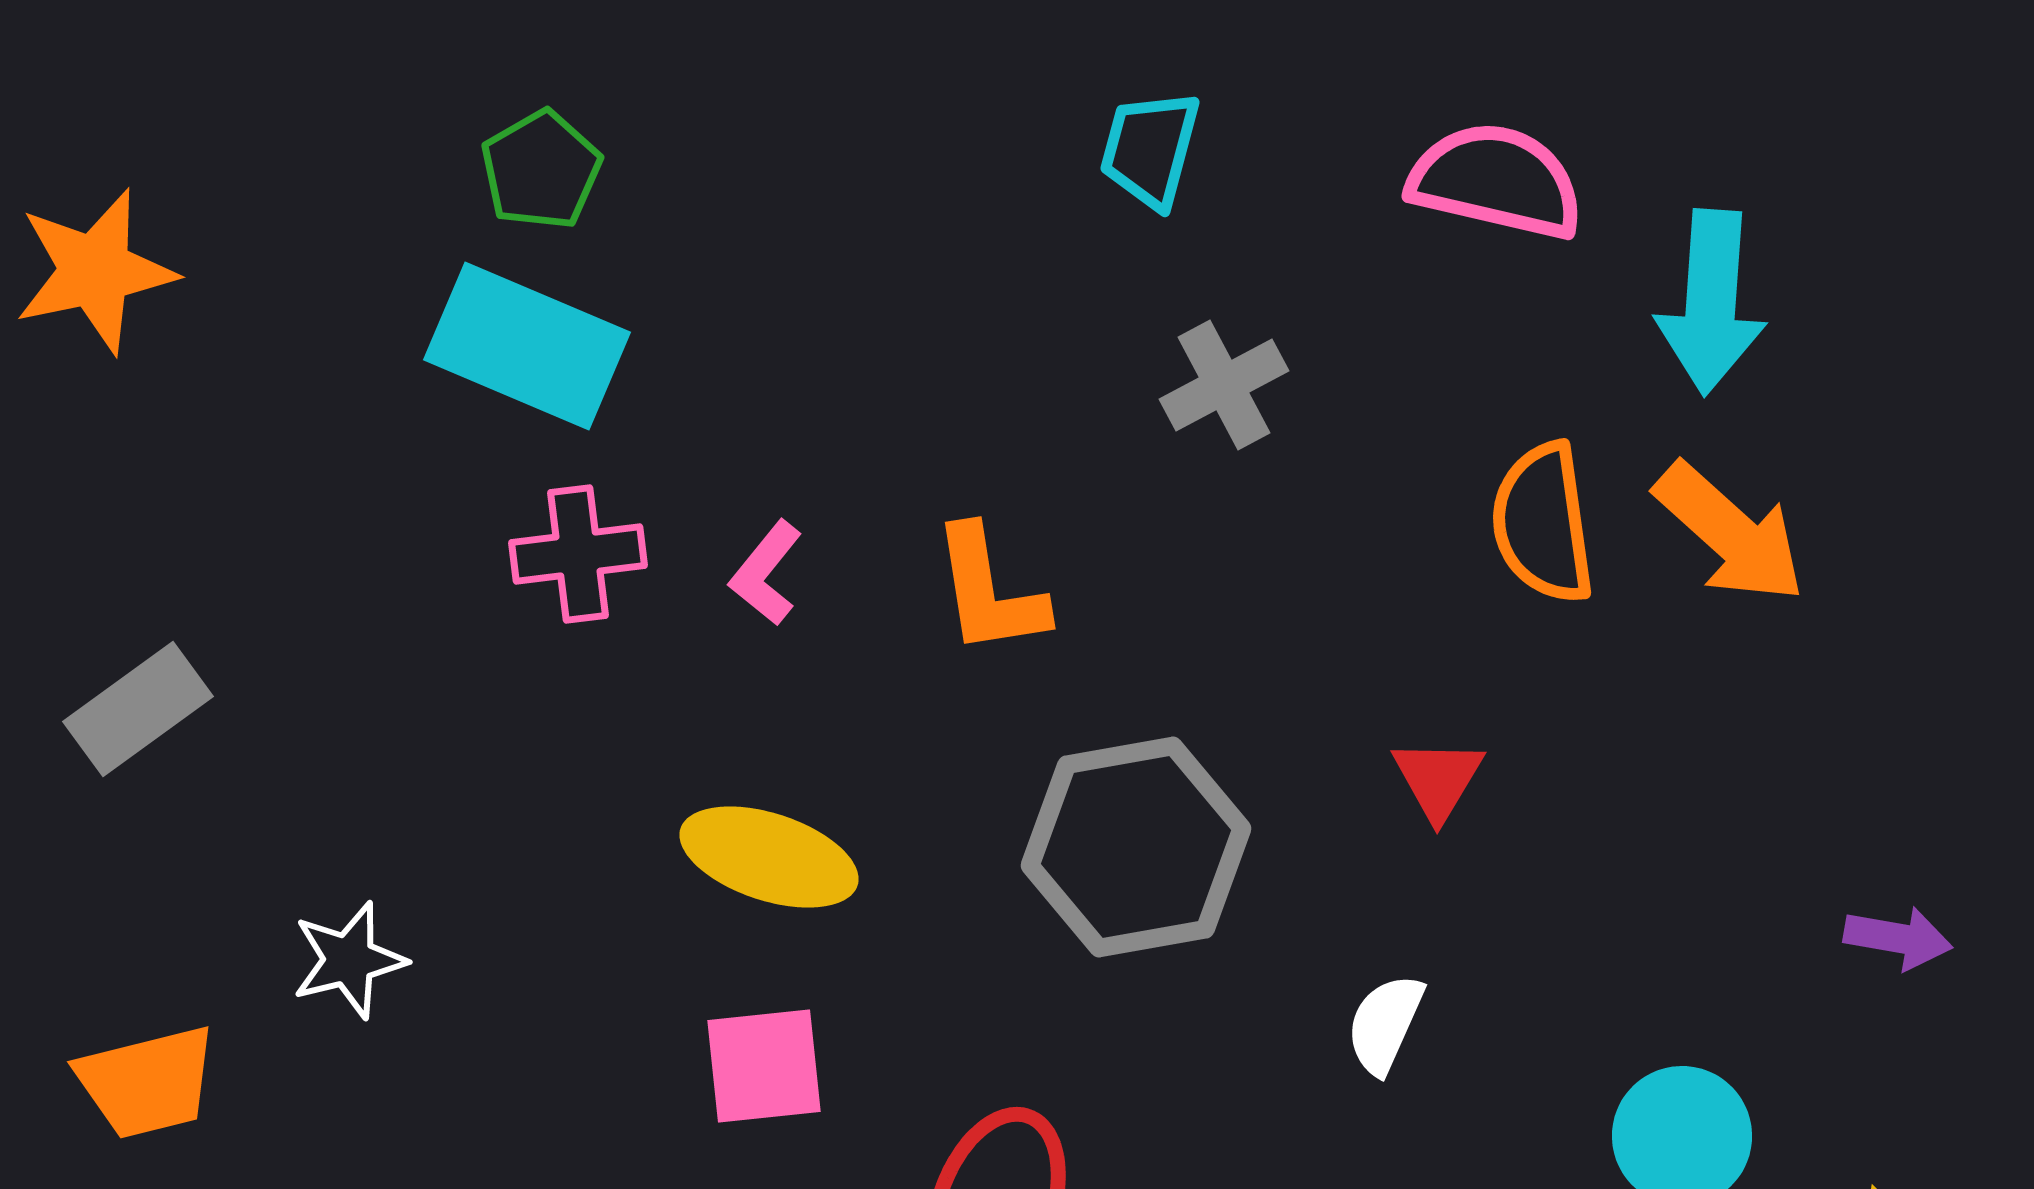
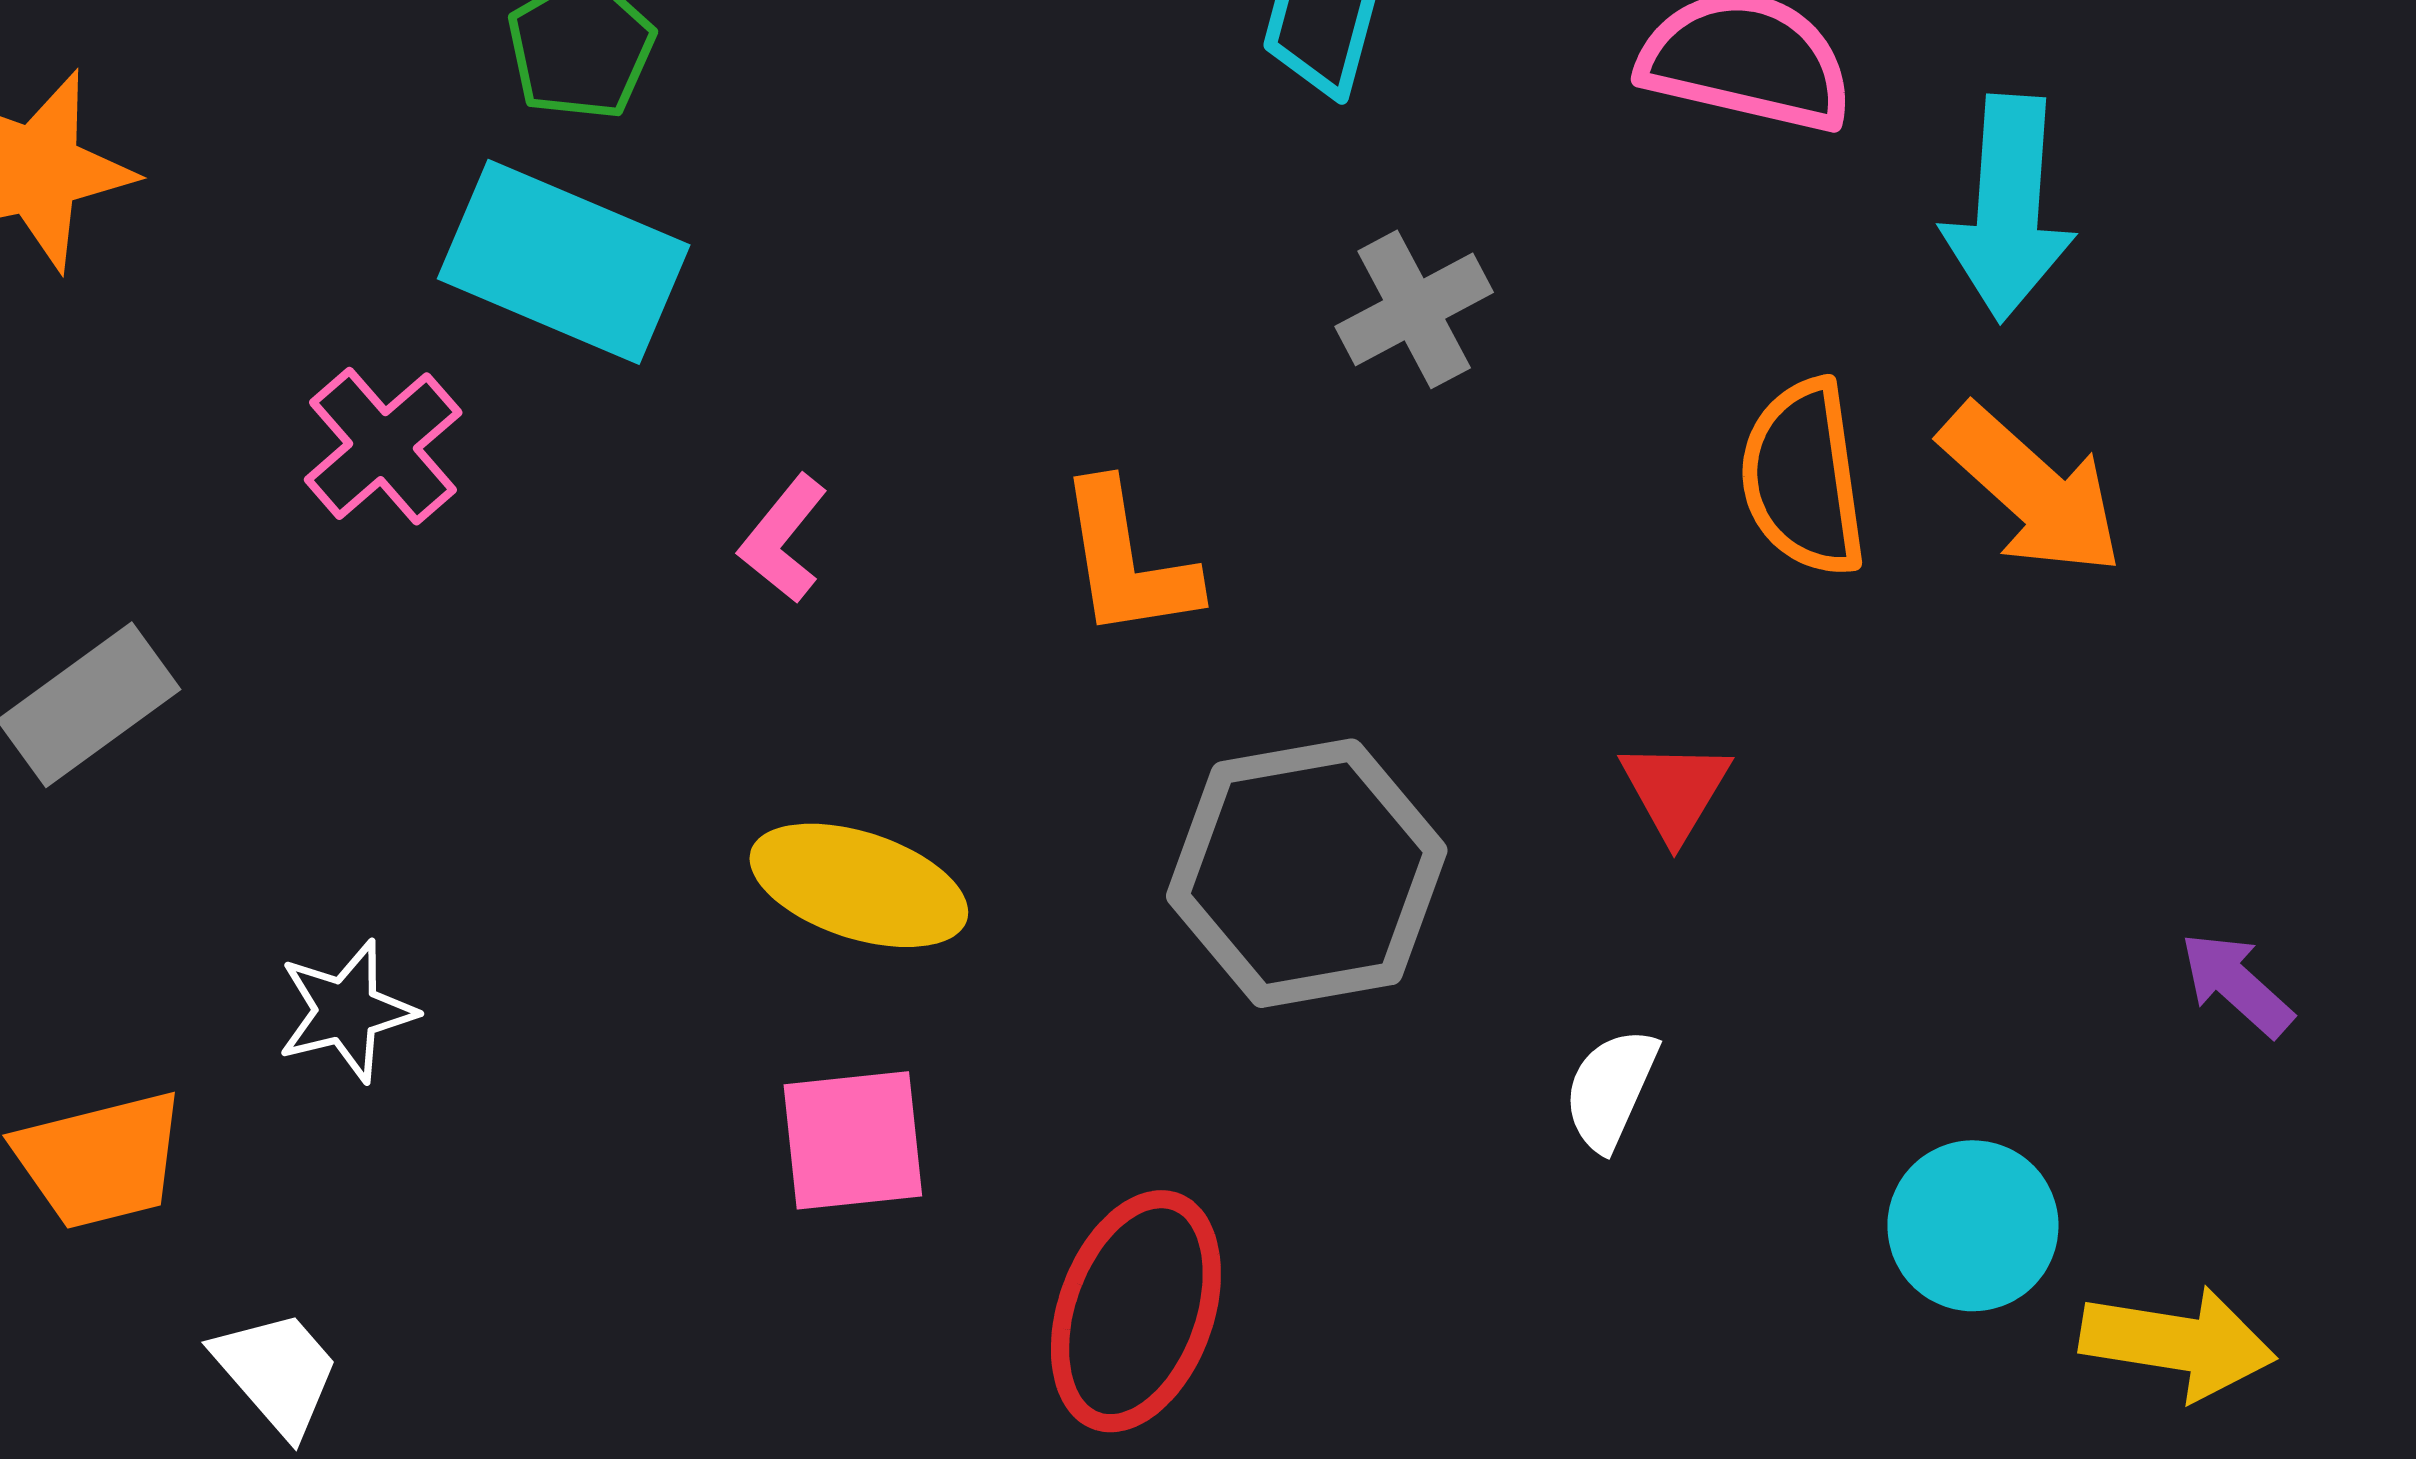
pink cross: (578, 554) -> (383, 446), moved, turned -34
pink L-shape: (766, 573) -> (783, 539), moved
purple arrow: (1898, 938) -> (2237, 984), turned -148

